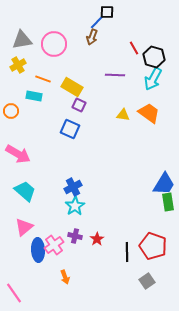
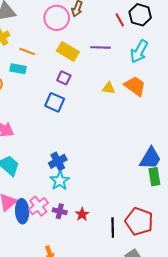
pink circle: (54, 44) -> (57, 18), moved
black hexagon: (154, 57) -> (140, 15), moved
yellow rectangle: (72, 87) -> (68, 51), moved
pink cross: (54, 245) -> (38, 206), moved
blue ellipse: (38, 250) -> (22, 211), moved

